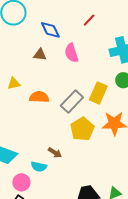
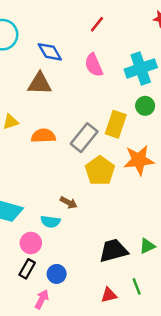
red line: (89, 20) -> (97, 24), moved
pink semicircle: (71, 53) -> (94, 65), moved
brown triangle: (40, 55) -> (40, 84), size x1.5

